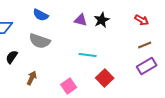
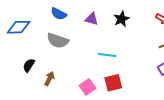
purple triangle: (81, 20) -> (92, 19), moved
black semicircle: (12, 57) -> (29, 65), moved
red square: (105, 78) -> (113, 83), moved, turned 30

